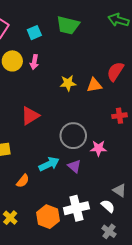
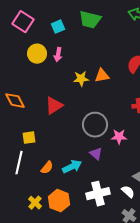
yellow star: (68, 83) -> (81, 79), moved
orange triangle: (94, 85) -> (102, 76), moved
cyan arrow: (49, 164) -> (72, 167), moved
orange hexagon: (48, 217) -> (59, 201), moved

